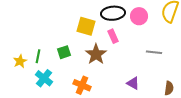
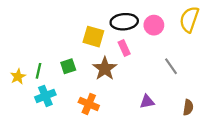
gray line: (154, 52) -> (171, 66), turned 49
cyan cross: (44, 78) -> (45, 96), turned 30
purple triangle: (133, 83) -> (147, 102), turned -40

